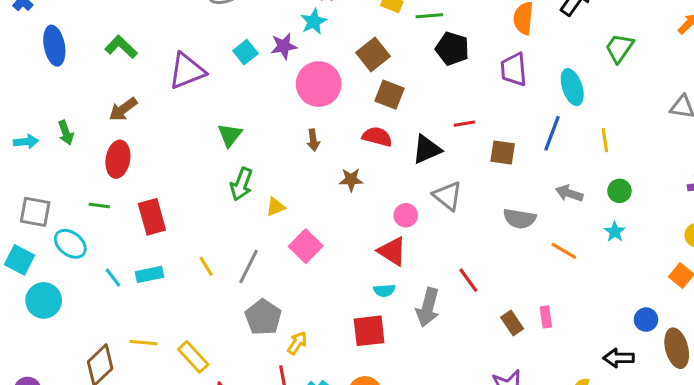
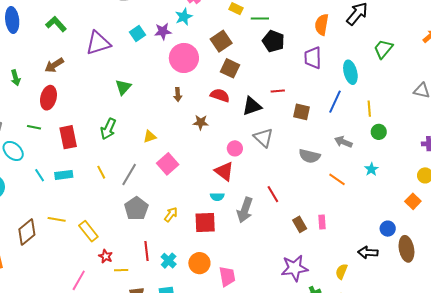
green arrow: (241, 184) -> (108, 129), moved
green circle: (619, 191) -> (379, 132), moved
yellow arrow: (297, 343) -> (171, 215), moved

